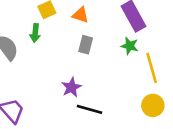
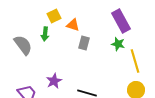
orange triangle: (80, 15) -> (73, 25), moved
purple star: (71, 87) -> (54, 81), moved

